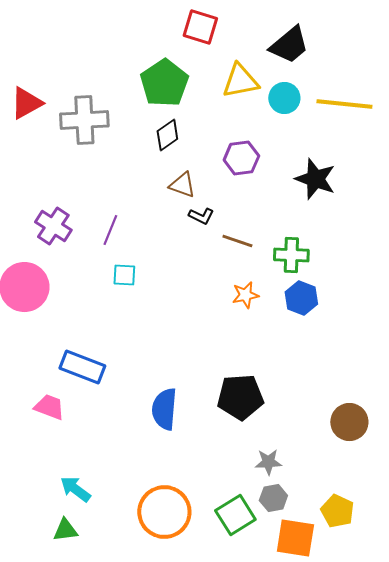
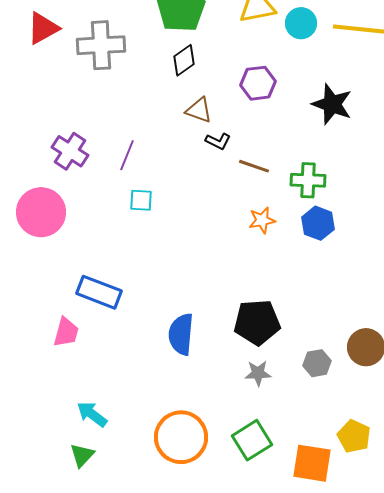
pink trapezoid: (49, 407) -> (66, 332), turned 84
gray star: (268, 462) -> (258, 373), moved
gray hexagon: (273, 498) -> (317, 363), moved
green triangle: (65, 530) -> (82, 455), turned -40

